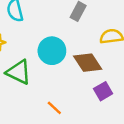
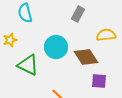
purple square: (103, 91) -> (99, 81), turned 35

